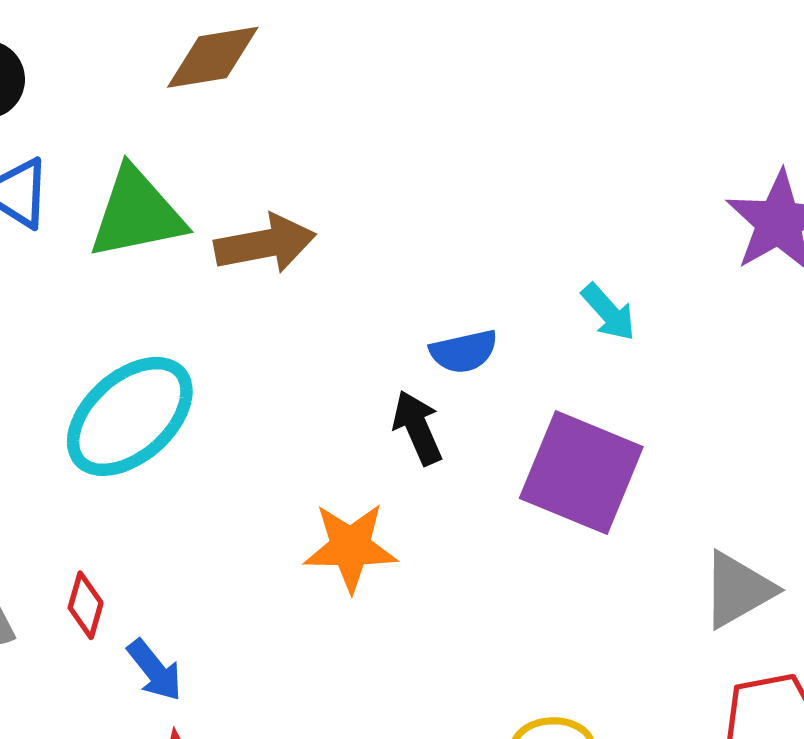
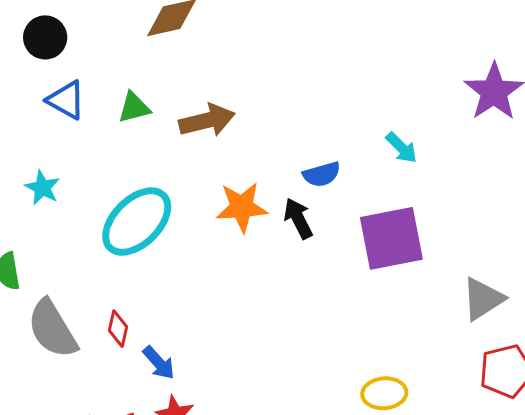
green triangle: (137, 213) -> (134, 108), size x0.6
purple square: (581, 473) -> (391, 238), turned -30
orange star: (350, 547) -> (242, 207), moved

